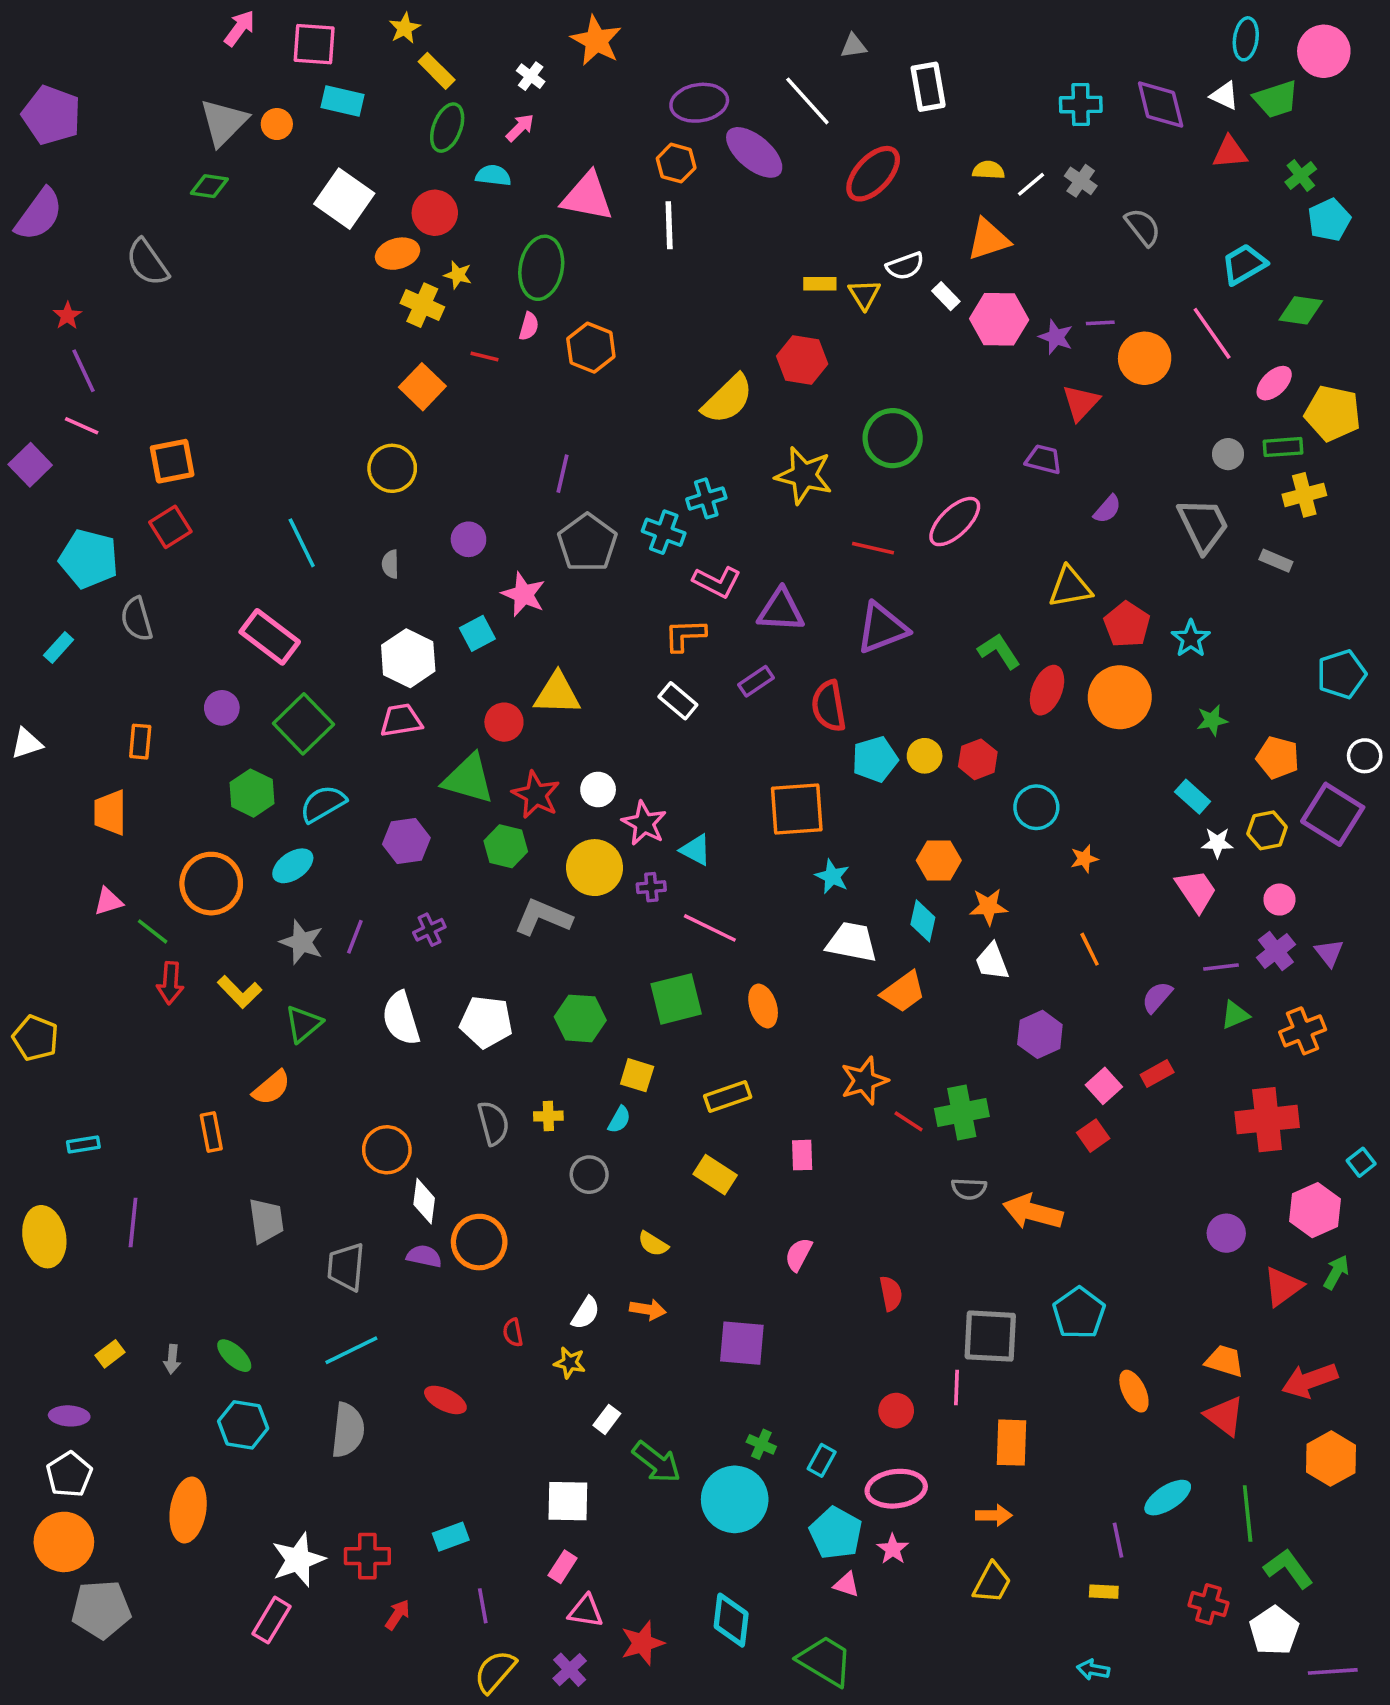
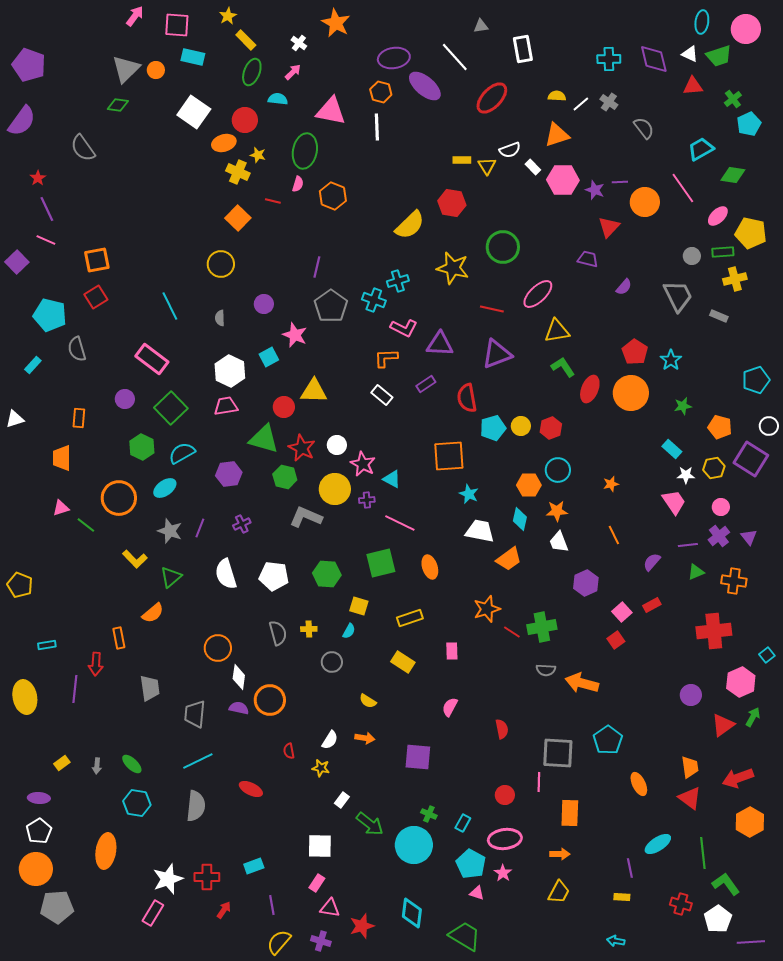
yellow triangle: (1070, 587) -> (557, 331), moved
cyan circle: (1036, 807) -> (558, 470), moved
red arrow: (170, 983) -> (96, 664), moved
orange cross: (1303, 1031) -> (734, 581), turned 30
orange trapezoid: (1224, 1361) -> (690, 767), turned 65
purple cross: (570, 1670) -> (321, 941), turned -30

